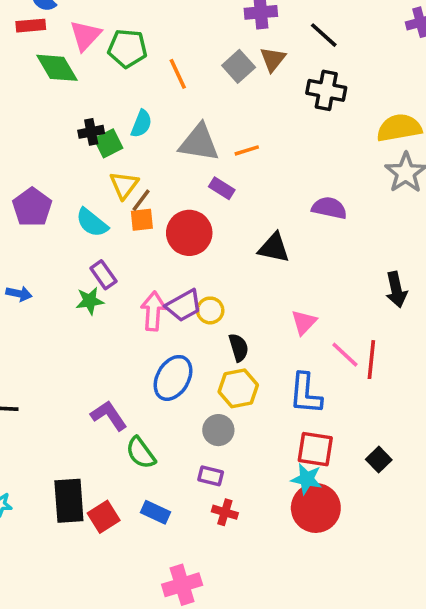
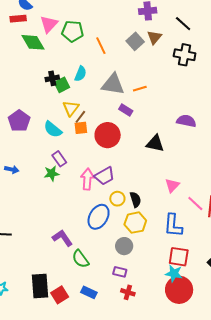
yellow circle: (210, 310) -> (117, 199), moved

